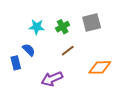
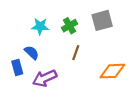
brown line: (68, 51) -> (76, 53), turned -32
purple arrow: (52, 79) -> (45, 78), moved

